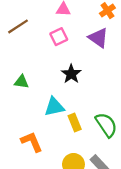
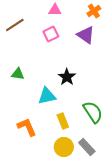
black star: (71, 74) -> (67, 77), moved
yellow rectangle: (75, 123) -> (63, 121), moved

